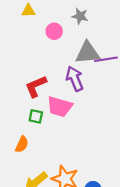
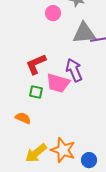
purple arrow: (75, 79) -> (74, 70), moved
orange semicircle: (22, 144) -> (23, 118), turned -91

